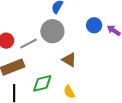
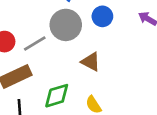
blue circle: (94, 25) -> (102, 16), moved

